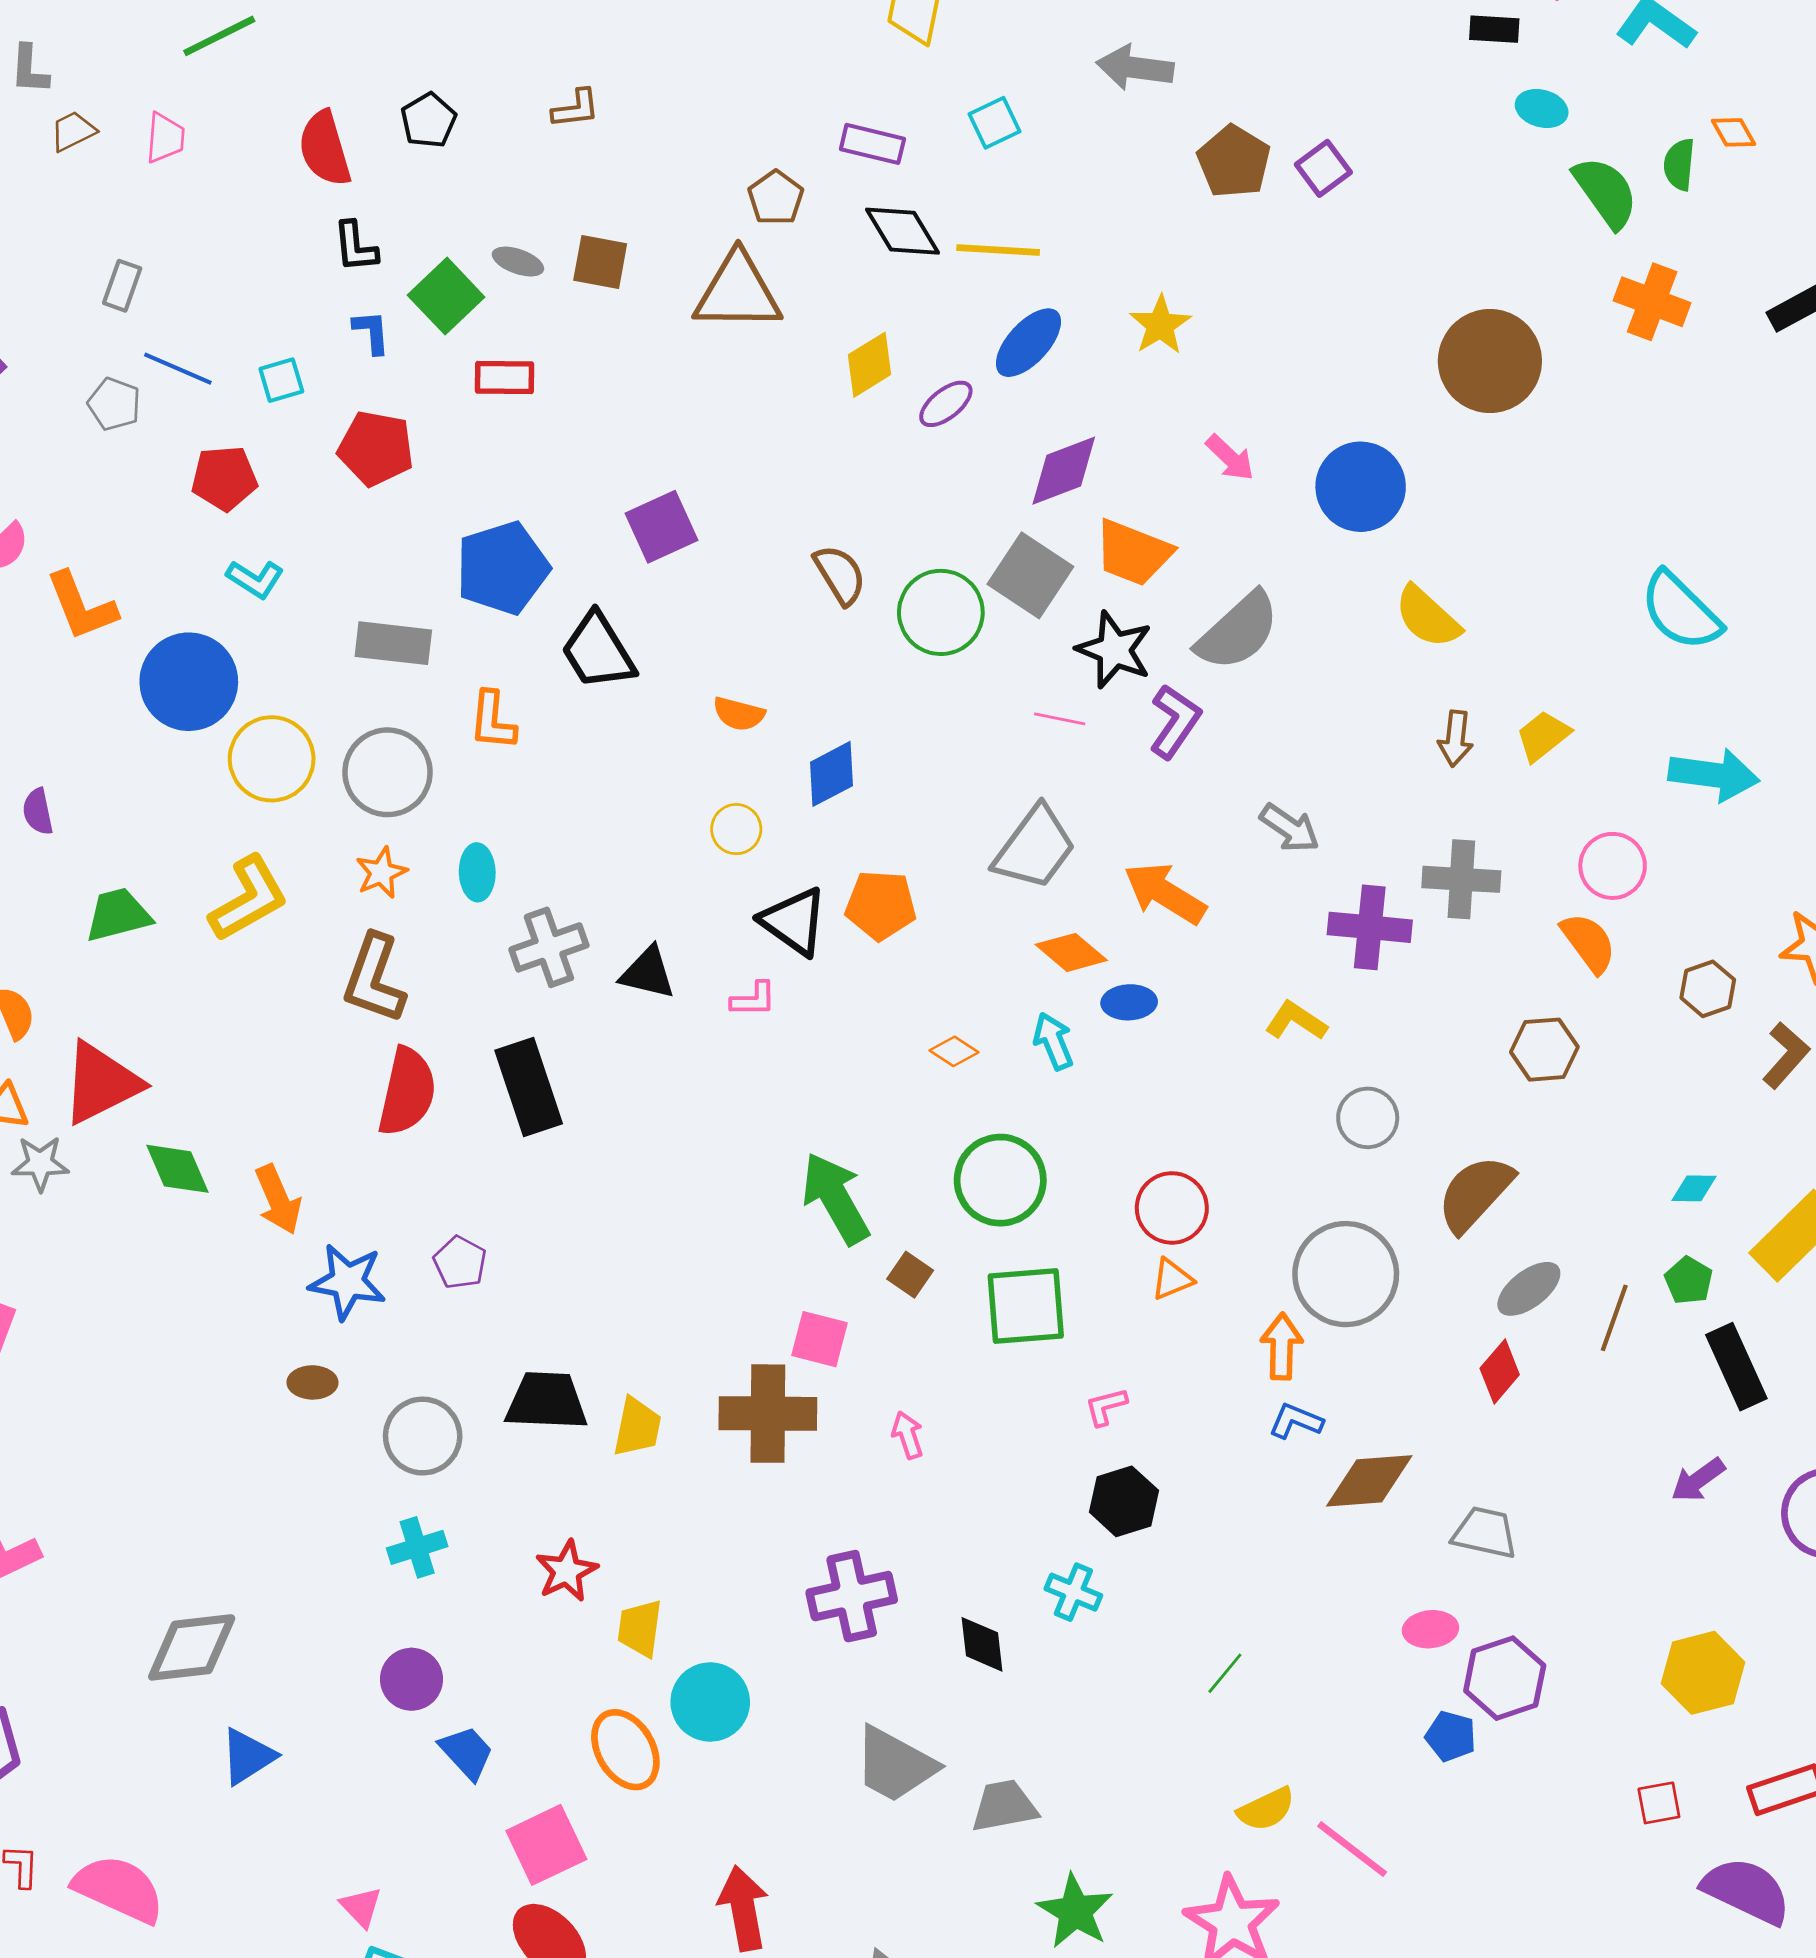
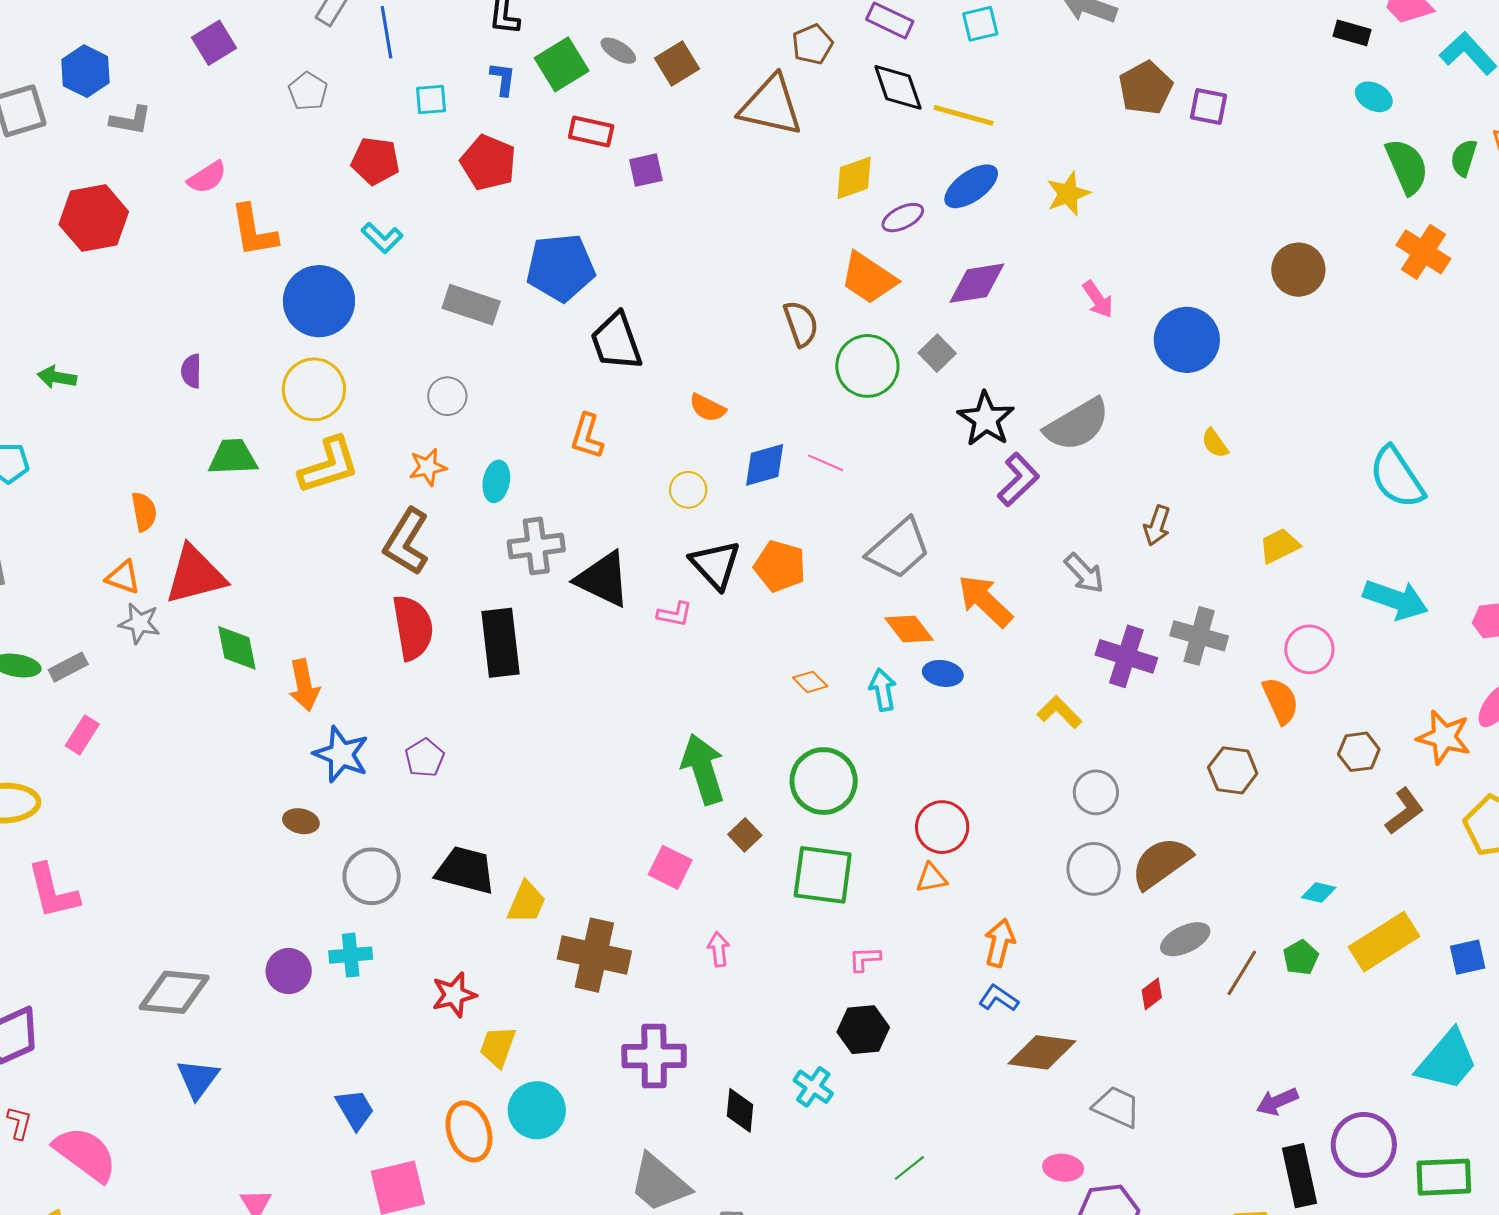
purple square: (1323, 168) -> (1209, 107), turned 36
brown square: (600, 262) -> (677, 63), turned 36
brown circle: (1490, 361) -> (1298, 270), size x0.7
blue line: (178, 369) -> (386, 32), moved, turned 45
purple square: (662, 527) -> (646, 170), moved, size x0.7
orange trapezoid: (1133, 553) -> (868, 278), moved
gray square: (1030, 575) -> (937, 353), size x0.6
yellow semicircle: (1427, 617) -> (1215, 443), size x0.6
pink line: (1060, 719) -> (826, 463), moved
orange L-shape: (493, 721) -> (587, 436), moved
brown arrow: (1455, 739) -> (1157, 525), moved
yellow circle: (272, 759) -> (314, 389), moved
gray circle: (388, 772) -> (447, 396), size x0.6
black triangle: (648, 973) -> (603, 579), size x1.4
red semicircle: (407, 1092) -> (413, 628), turned -34
gray circle: (1346, 1274) -> (1094, 869), moved, size x0.7
black rectangle: (1736, 1367) -> (1299, 1176), moved
red diamond: (1500, 1372) -> (1152, 994), size x0.7
brown cross: (768, 1414) -> (594, 955), moved
purple circle: (411, 1679) -> (289, 971), moved
blue triangle: (248, 1756) -> (198, 1079), turned -33

